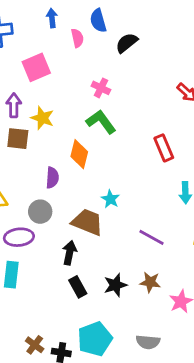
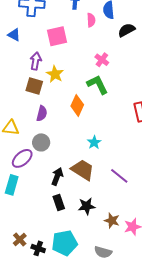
purple semicircle: (52, 178) -> (42, 113), moved
brown trapezoid: (87, 222) -> (83, 170), moved
purple ellipse: (19, 237) -> (22, 158), turned -45
brown star: (150, 282) -> (112, 221), moved

